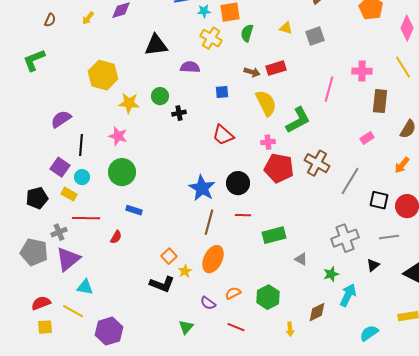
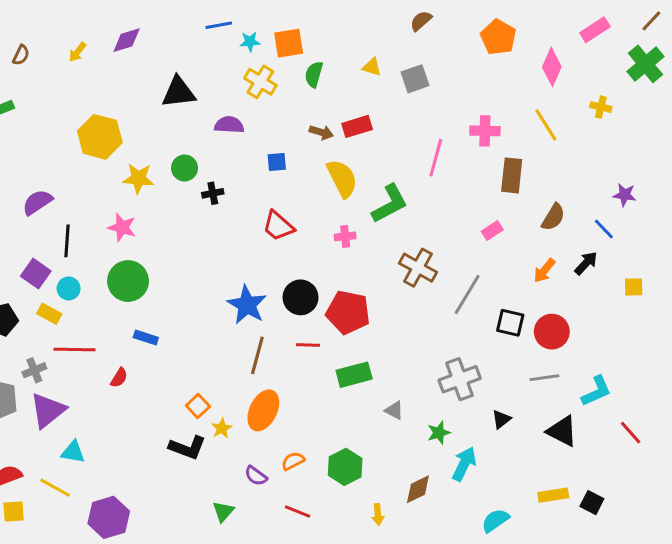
red pentagon: (279, 168) -> (348, 312), moved
gray line: (389, 237) -> (544, 378), moved

